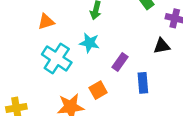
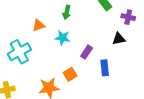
orange triangle: (46, 22) -> (39, 25), moved
cyan cross: (57, 58) -> (19, 52), moved, turned 30

